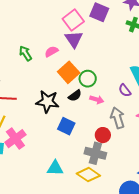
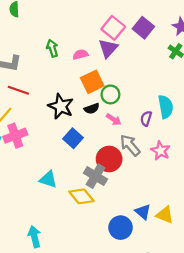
pink square: (73, 20) -> (113, 28), turned -30
purple semicircle: (125, 90) -> (146, 119), turned 40
gray arrow: (118, 118) -> (130, 145), turned -40
red circle: (103, 135) -> (109, 159), size x1.5

